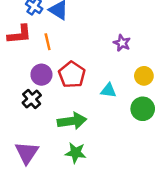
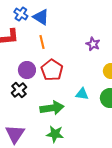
orange line: (48, 42) -> (42, 42), moved
cyan triangle: (109, 90) -> (82, 94), moved

